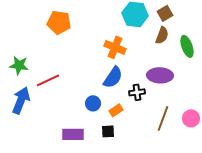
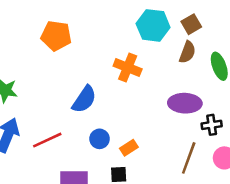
blue semicircle: (113, 77) -> (84, 99), moved
red line: (48, 80) -> (47, 140), moved
black cross: (137, 92) -> (212, 125), moved

